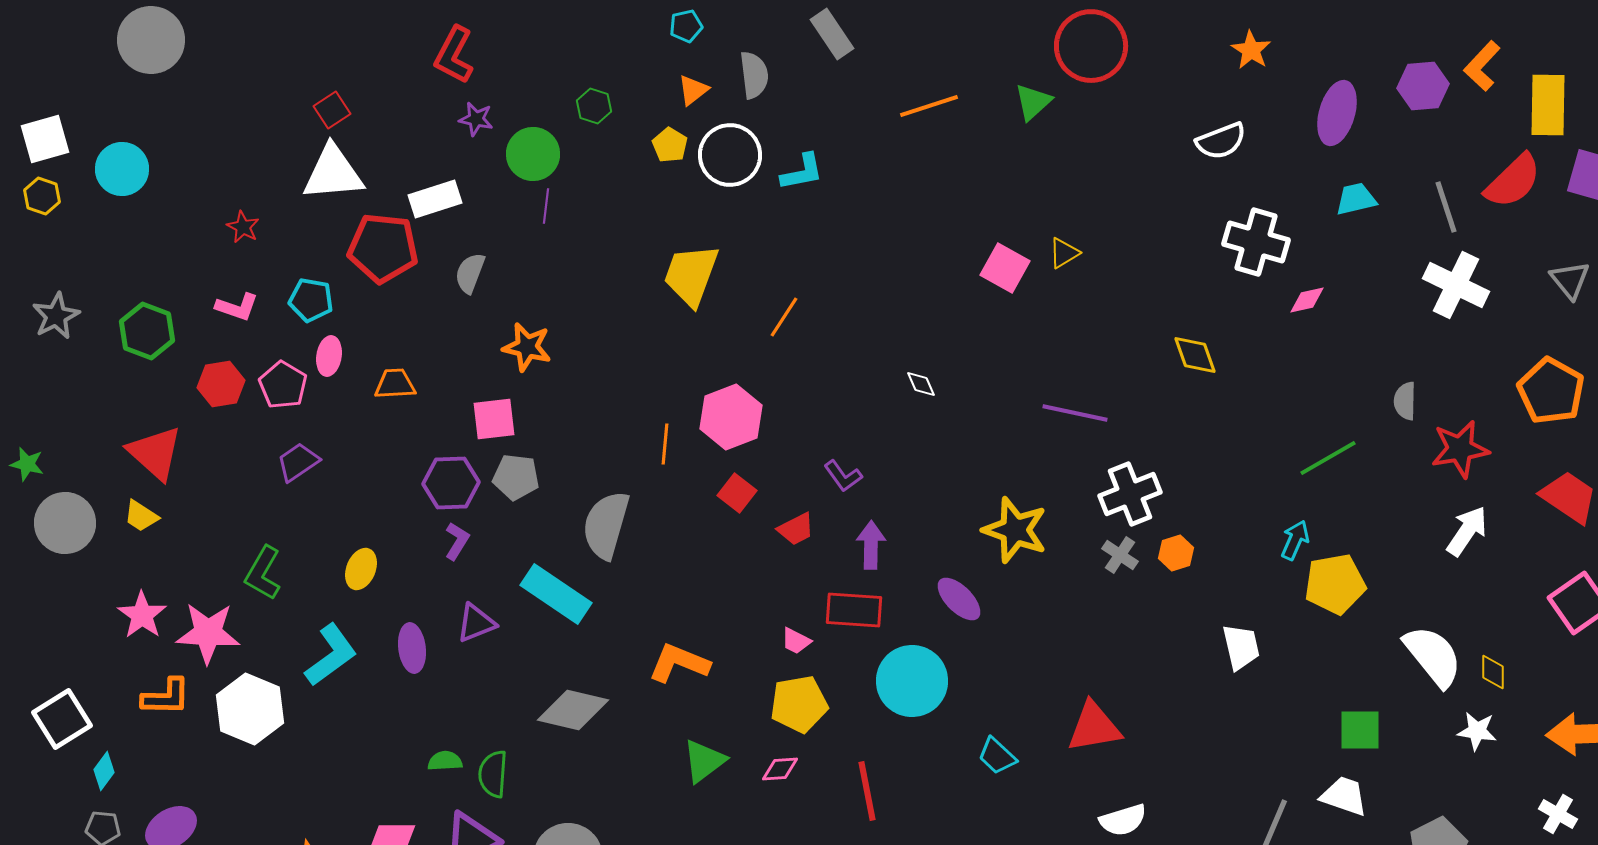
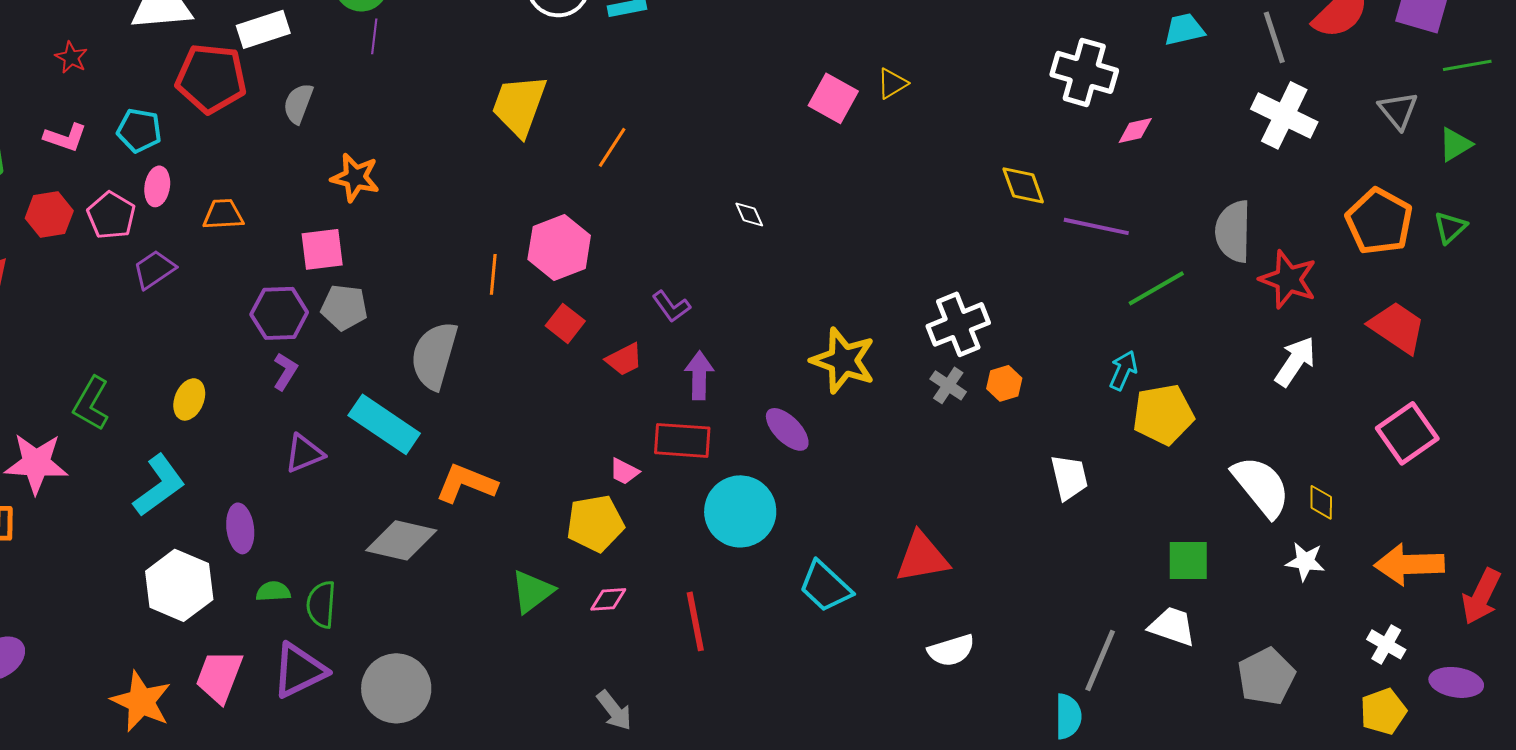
gray semicircle: (1405, 401) -> (1233, 231), size x1.6
purple line: (1075, 413) -> (1096, 226), moved
red star: (1460, 449) -> (1288, 279), turned 30
purple trapezoid: (298, 462) -> (154, 269), moved
purple ellipse: (412, 648) -> (240, 528), moved
orange L-shape: (679, 663) -> (466, 483), moved
yellow pentagon: (799, 704) -> (595, 523), moved
white hexagon: (250, 709) -> (179, 585), moved
cyan trapezoid: (997, 756) -> (825, 586), size x1.4

